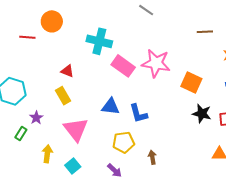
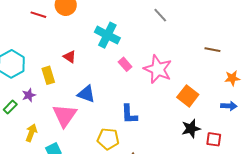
pink rectangle: (123, 66) -> (125, 64), size x0.6
yellow rectangle: (63, 96) -> (48, 75), moved
blue triangle: (110, 107) -> (86, 94), moved
black star: (202, 114) -> (191, 129), turned 30

